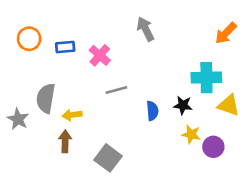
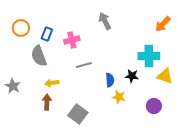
blue rectangle: (65, 47) -> (47, 34), turned -64
pink cross: (100, 55) -> (72, 40), turned 35
gray semicircle: (46, 98) -> (39, 56), moved, turned -30
yellow star: (191, 134) -> (119, 97), moved

